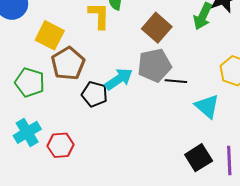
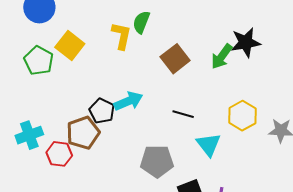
brown pentagon: (68, 63) -> (83, 133), moved
gray pentagon: (154, 65) -> (157, 161), moved
green pentagon: (30, 82) -> (39, 61), moved

